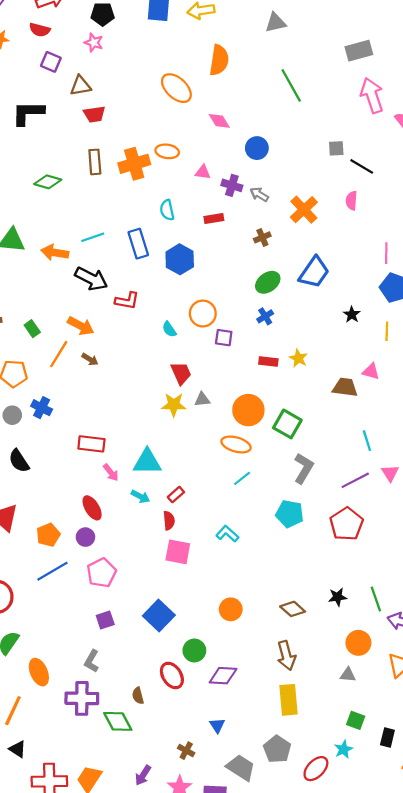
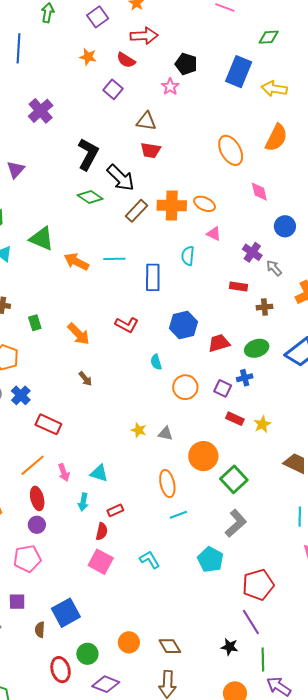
purple square: (51, 62) -> (113, 89), moved
black L-shape: (28, 113) -> (88, 154), moved, turned 100
brown rectangle: (95, 162) -> (136, 211), moved, turned 30
pink triangle: (203, 172) -> (214, 234), moved
red rectangle: (214, 218) -> (238, 286), moved
blue hexagon: (180, 259) -> (183, 325), moved
black arrow: (91, 279) -> (121, 178), moved
orange circle: (203, 314) -> (185, 387), moved
purple square: (224, 338) -> (223, 388), moved
orange line: (59, 354) -> (33, 465), moved
brown arrow: (90, 359) -> (85, 379), moved
red trapezoid: (181, 373) -> (219, 343), moved, turned -100
yellow star: (174, 405) -> (139, 430), size x0.7
red rectangle: (91, 444) -> (48, 424), moved
orange ellipse: (236, 444) -> (167, 484), moved, turned 44
cyan triangle: (147, 462) -> (99, 473), size x0.7
purple line: (355, 480) -> (251, 622), moved, turned 68
cyan arrow: (140, 496) -> (83, 502), turned 54
purple circle: (85, 537) -> (37, 525), moved
orange circle: (231, 609) -> (129, 642), moved
brown diamond: (293, 609) -> (170, 646), moved
brown semicircle: (138, 696) -> (40, 630), moved

